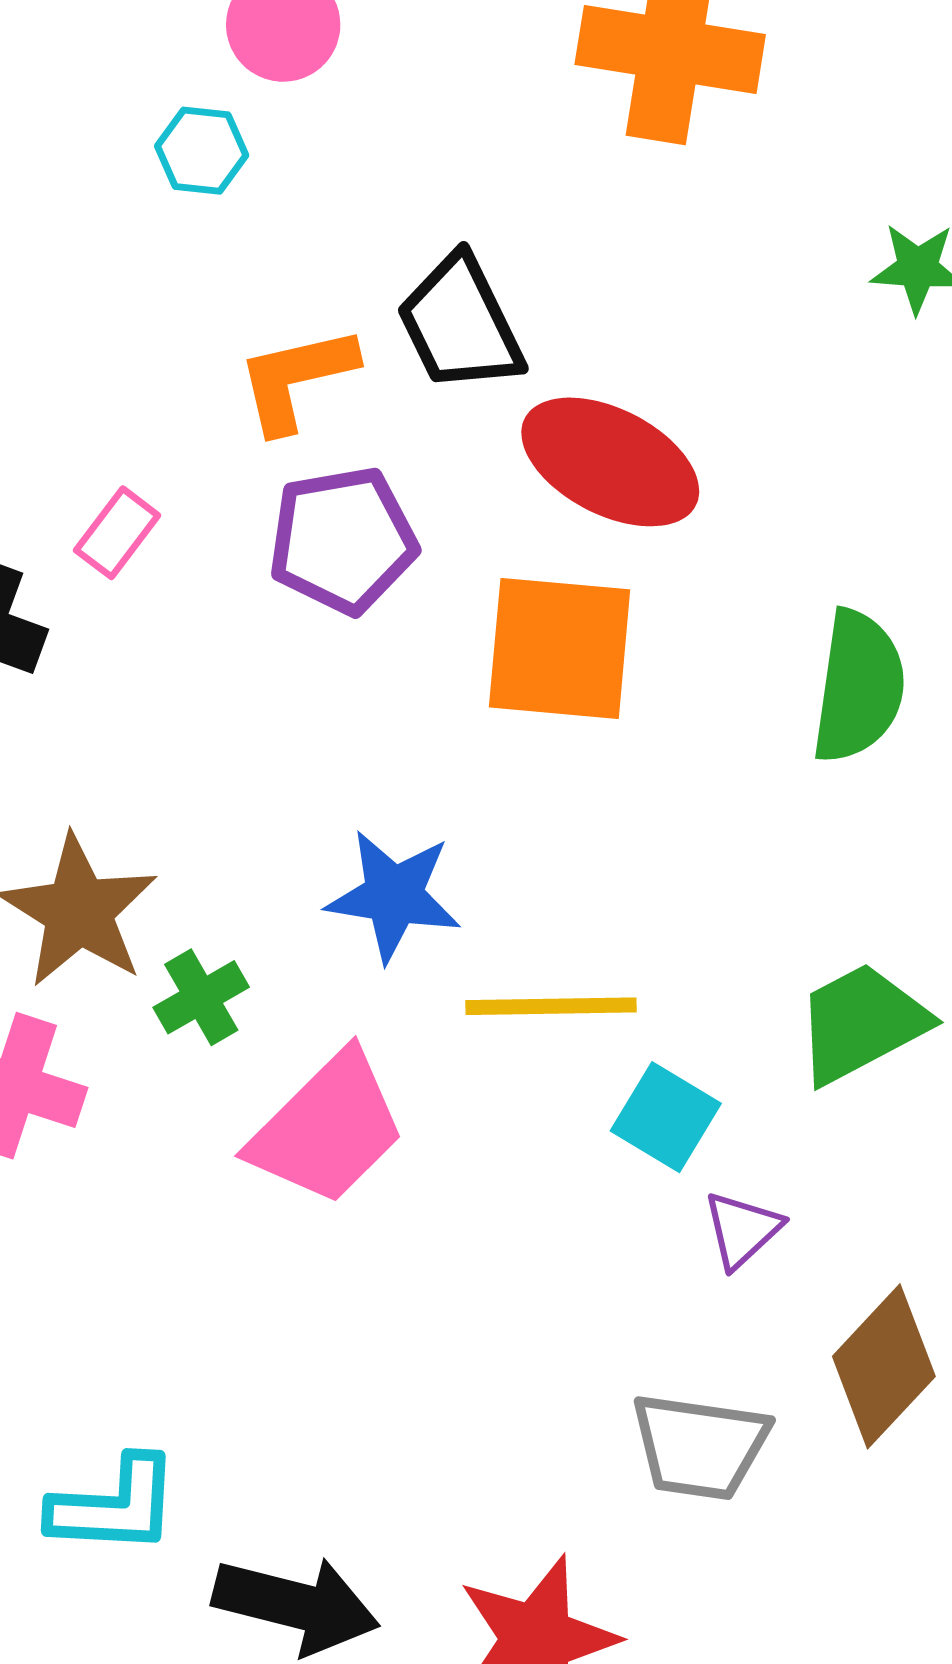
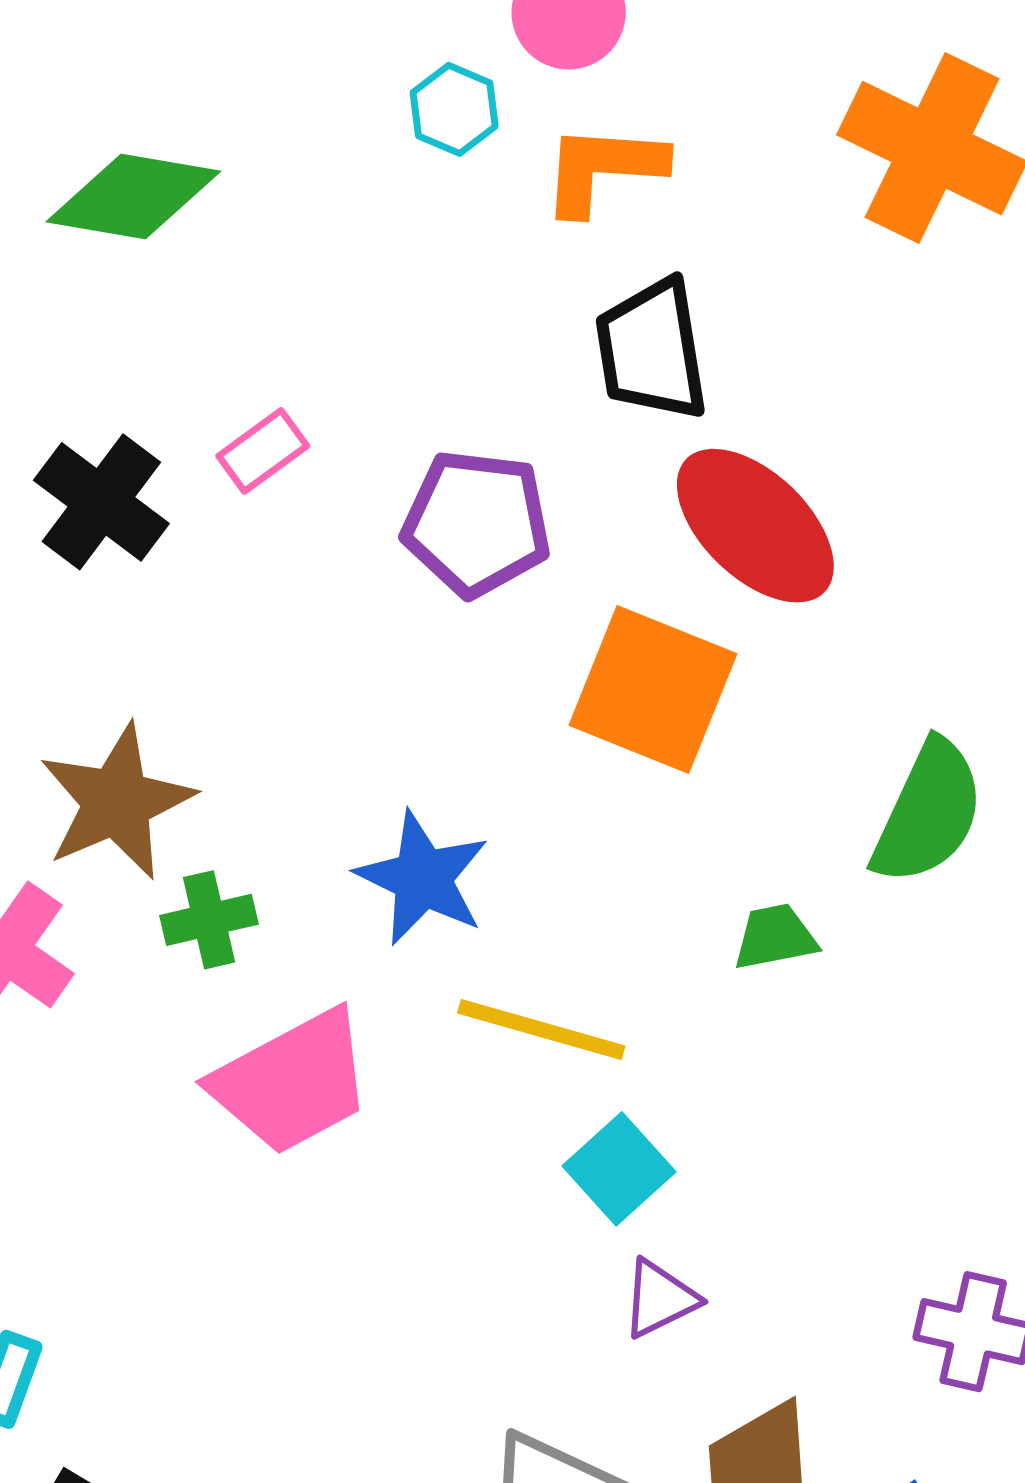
orange L-shape: (296, 379) -> (603, 169), moved
green trapezoid: (861, 1023) -> (775, 937), moved, size x0.6

